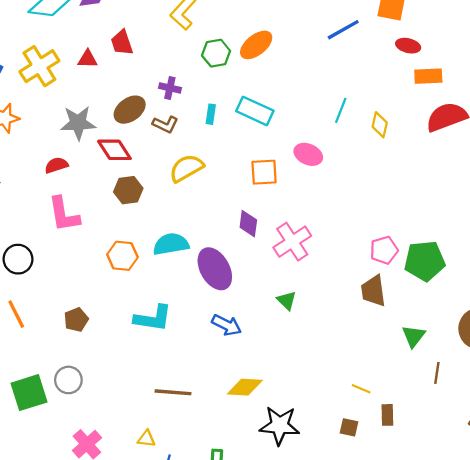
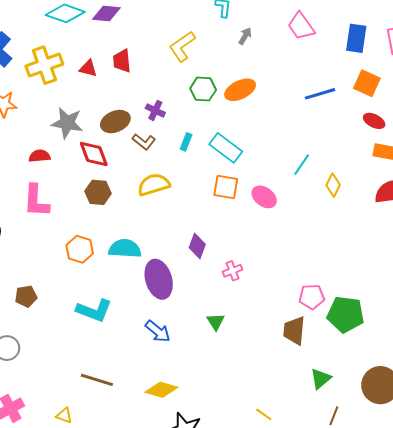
orange square: (264, 172) -> (226, 187), moved
pink cross: (292, 242) -> (232, 271), size x0.6

